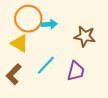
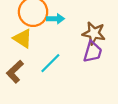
purple trapezoid: (76, 71) -> (93, 52), moved

